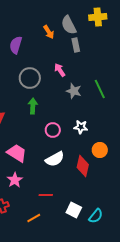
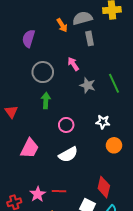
gray semicircle: (69, 25) -> (82, 18), turned 102
white star: (81, 127) -> (103, 122), moved
pink trapezoid: (17, 153) -> (30, 148), turned 85
red diamond: (83, 166) -> (104, 187), moved
pink star: (15, 180) -> (38, 194), moved

